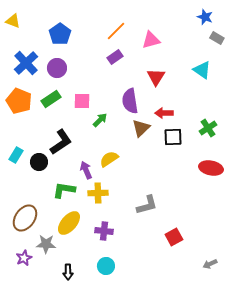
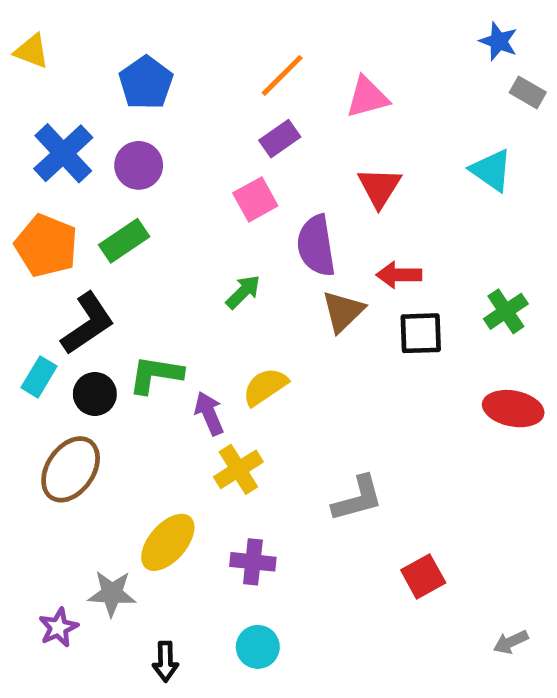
pink square: (82, 101) -> (255, 199), moved, turned -30
black L-shape: (61, 142) -> (88, 323), moved
green L-shape: (64, 190) -> (156, 375), moved
yellow cross: (98, 193) -> (238, 469), turned -30
brown ellipse: (25, 218) -> (71, 469), moved

